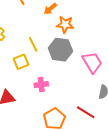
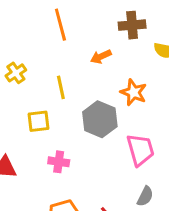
orange star: (65, 24) -> (134, 92), moved
yellow line: (33, 44) -> (61, 87), moved

